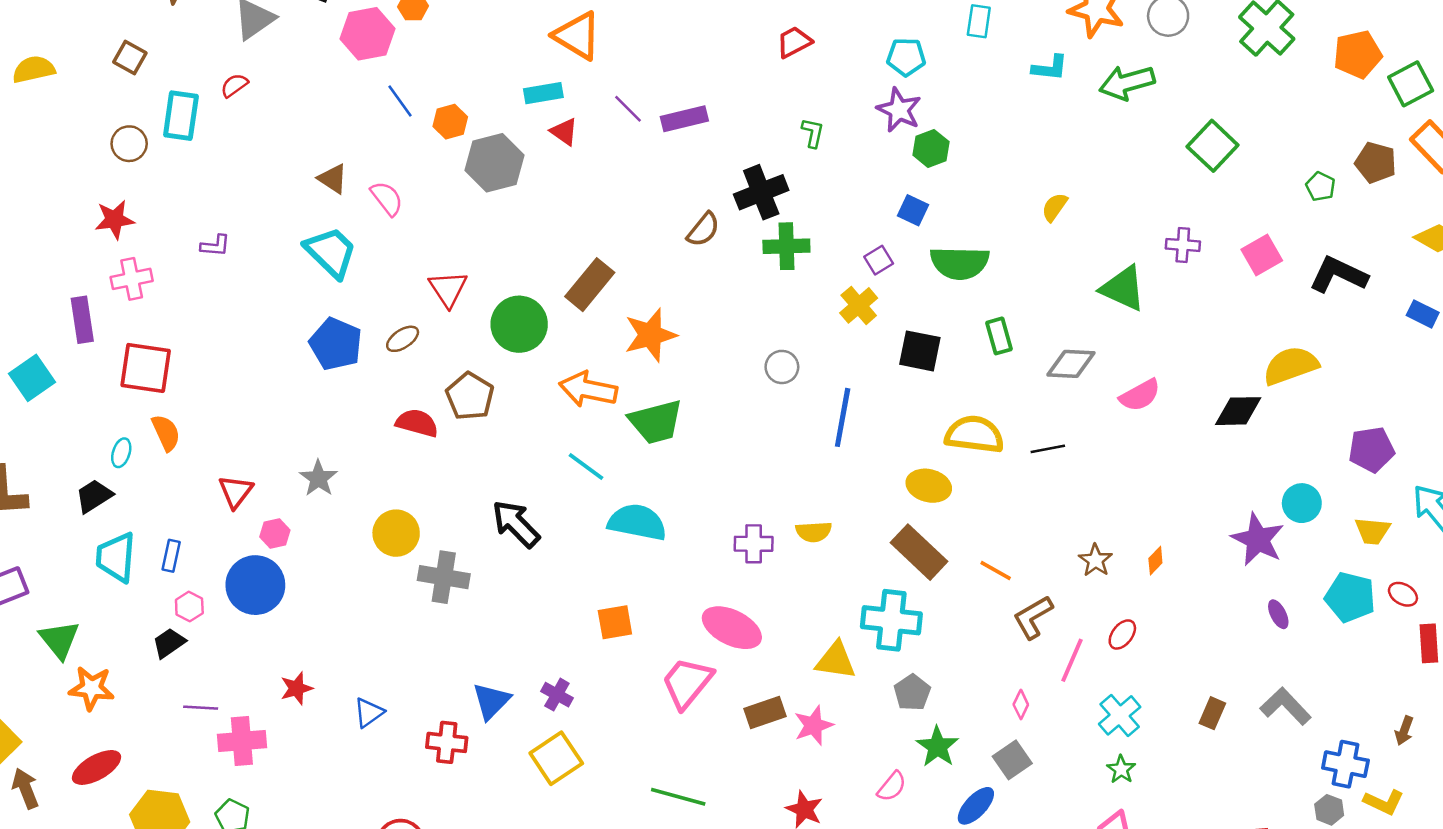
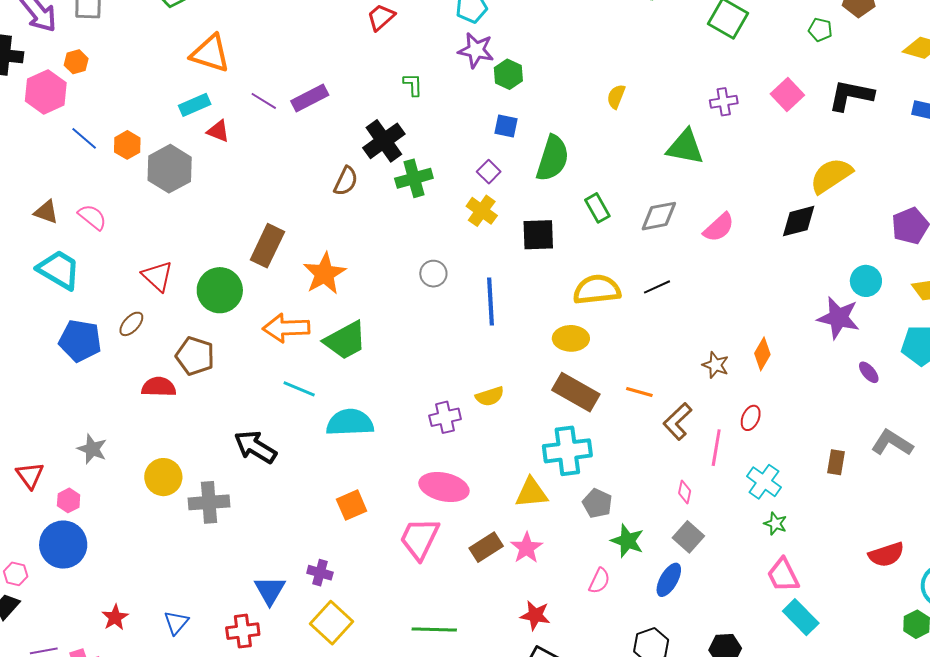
green semicircle: (960, 263) -> (553, 158), turned -60
orange diamond: (1155, 561) -> (762, 354), size x1.4

